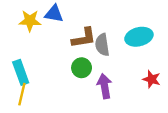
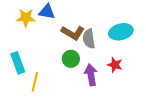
brown L-shape: (84, 38) -> (73, 33), turned 40
red star: (152, 79) -> (115, 65), moved
yellow line: (22, 94) -> (35, 82), moved

